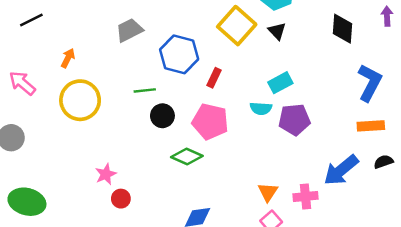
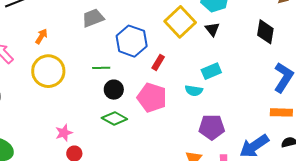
purple pentagon: (294, 120) -> (212, 127), moved
green diamond: (187, 156) -> (114, 119), moved

